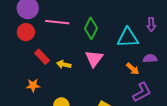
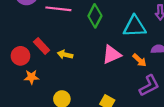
red circle: (26, 32) -> (20, 56), moved
pink triangle: (94, 58) -> (112, 55), moved, turned 30

